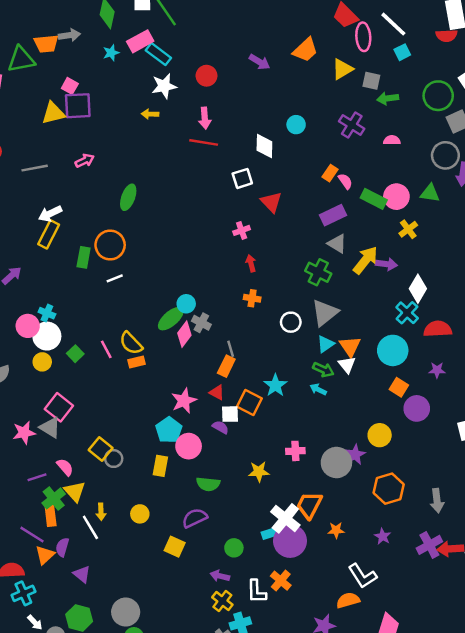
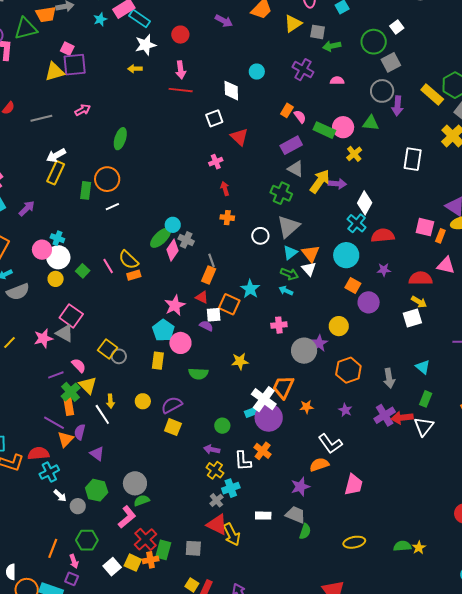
pink cross: (295, 451) -> (279, 325), moved
purple semicircle: (195, 518) -> (172, 405), moved

